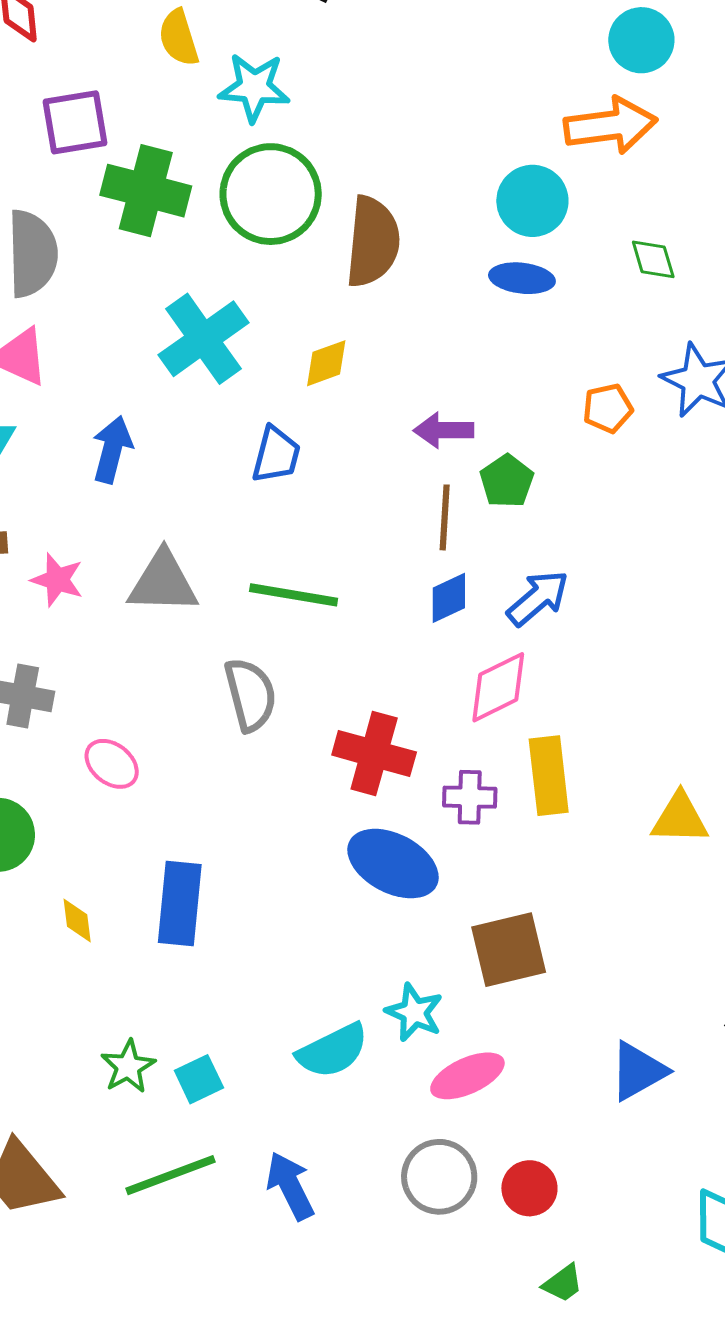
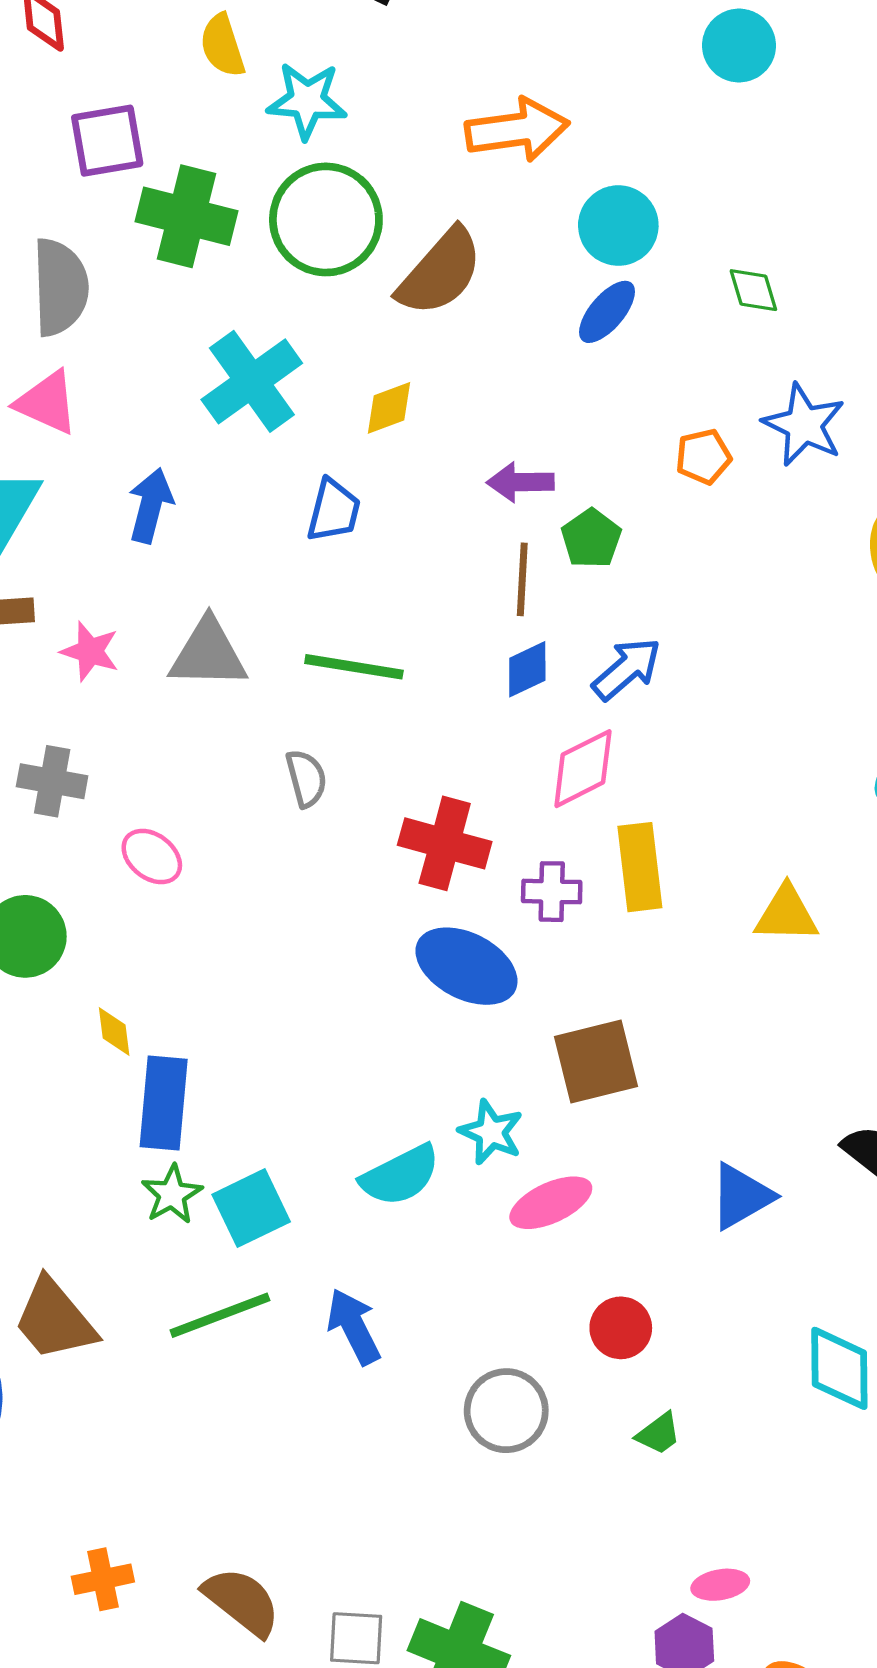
orange arrow: (610, 126) -> (517, 130), moved
brown semicircle: (373, 242) -> (440, 272), turned 36
blue ellipse: (522, 278) -> (607, 312), turned -56
gray semicircle: (250, 695) -> (306, 778), size x0.7
blue rectangle: (180, 903) -> (164, 1103), moved
cyan square: (199, 1079) -> (251, 1208), size x1.4
gray circle: (439, 1177) -> (506, 1411), moved

